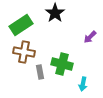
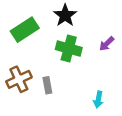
brown cross: (24, 52) -> (19, 79), moved, turned -35
green cross: (62, 64) -> (69, 49), moved

